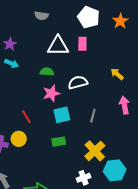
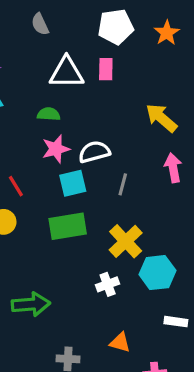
gray semicircle: (41, 16) -> (40, 24), turned 56
white pentagon: (89, 17) -> (116, 27), turned -30
yellow arrow: (117, 74) -> (161, 118), size x1.5
white semicircle: (78, 82) -> (94, 152), moved
green rectangle: (59, 142) -> (68, 226), size x1.6

